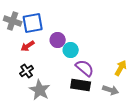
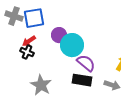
cyan circle: (71, 50) -> (72, 45), size x1.5
black cross: (27, 71) -> (27, 52), moved, turned -32

